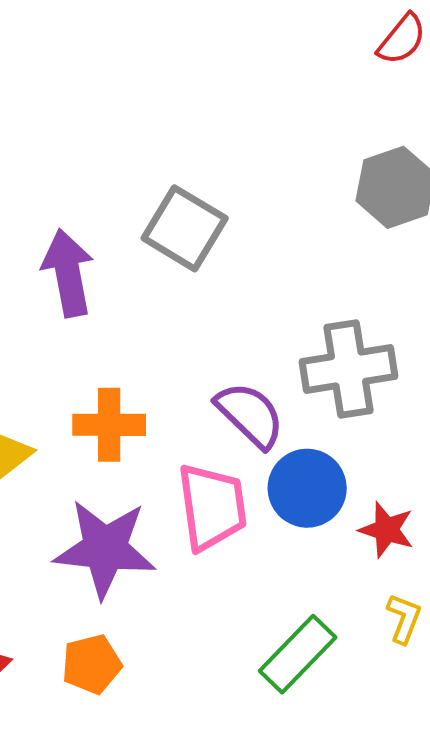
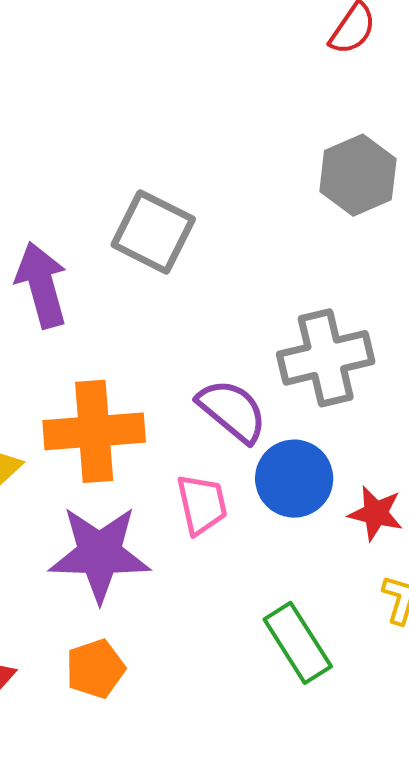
orange cross: (109, 425) -> (94, 431), size x1.4
pink trapezoid: (212, 507) -> (202, 504), size x0.7
green rectangle: (298, 654) -> (298, 643), turned -72

